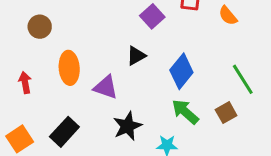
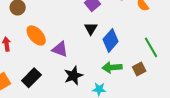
black triangle: (136, 56) -> (91, 29), moved, turned -32
orange ellipse: (69, 68) -> (36, 35), turned -40
green arrow: (185, 112) -> (112, 67), turned -48

